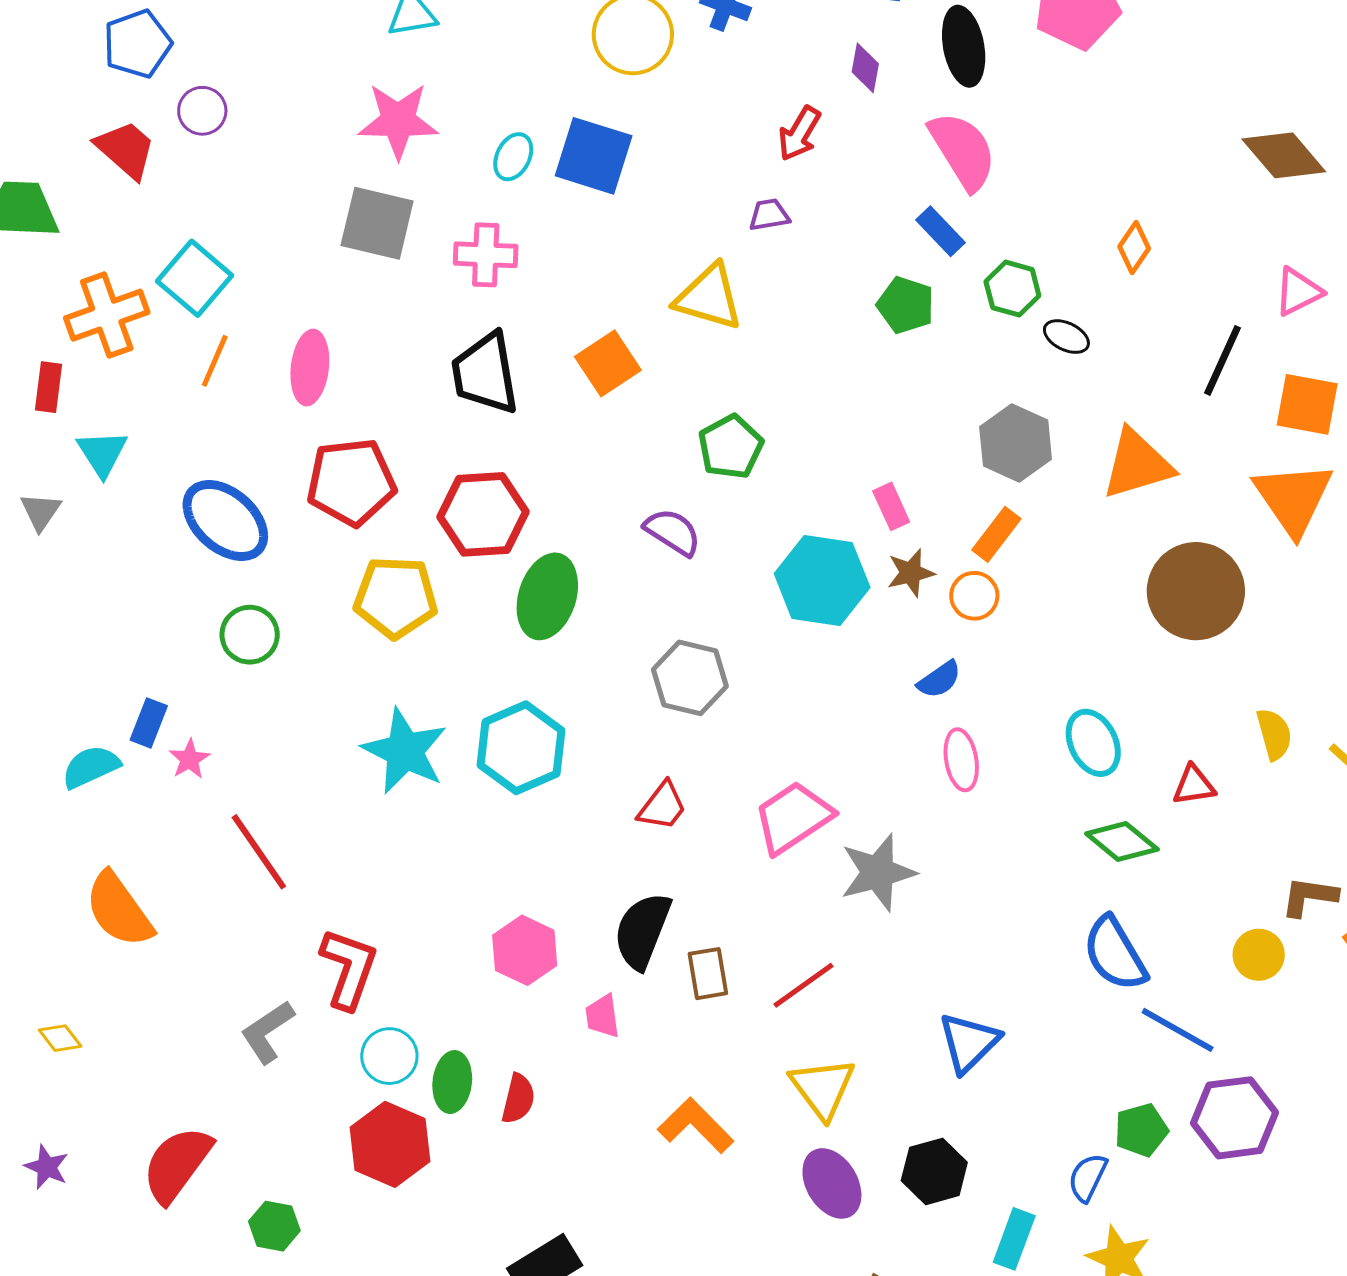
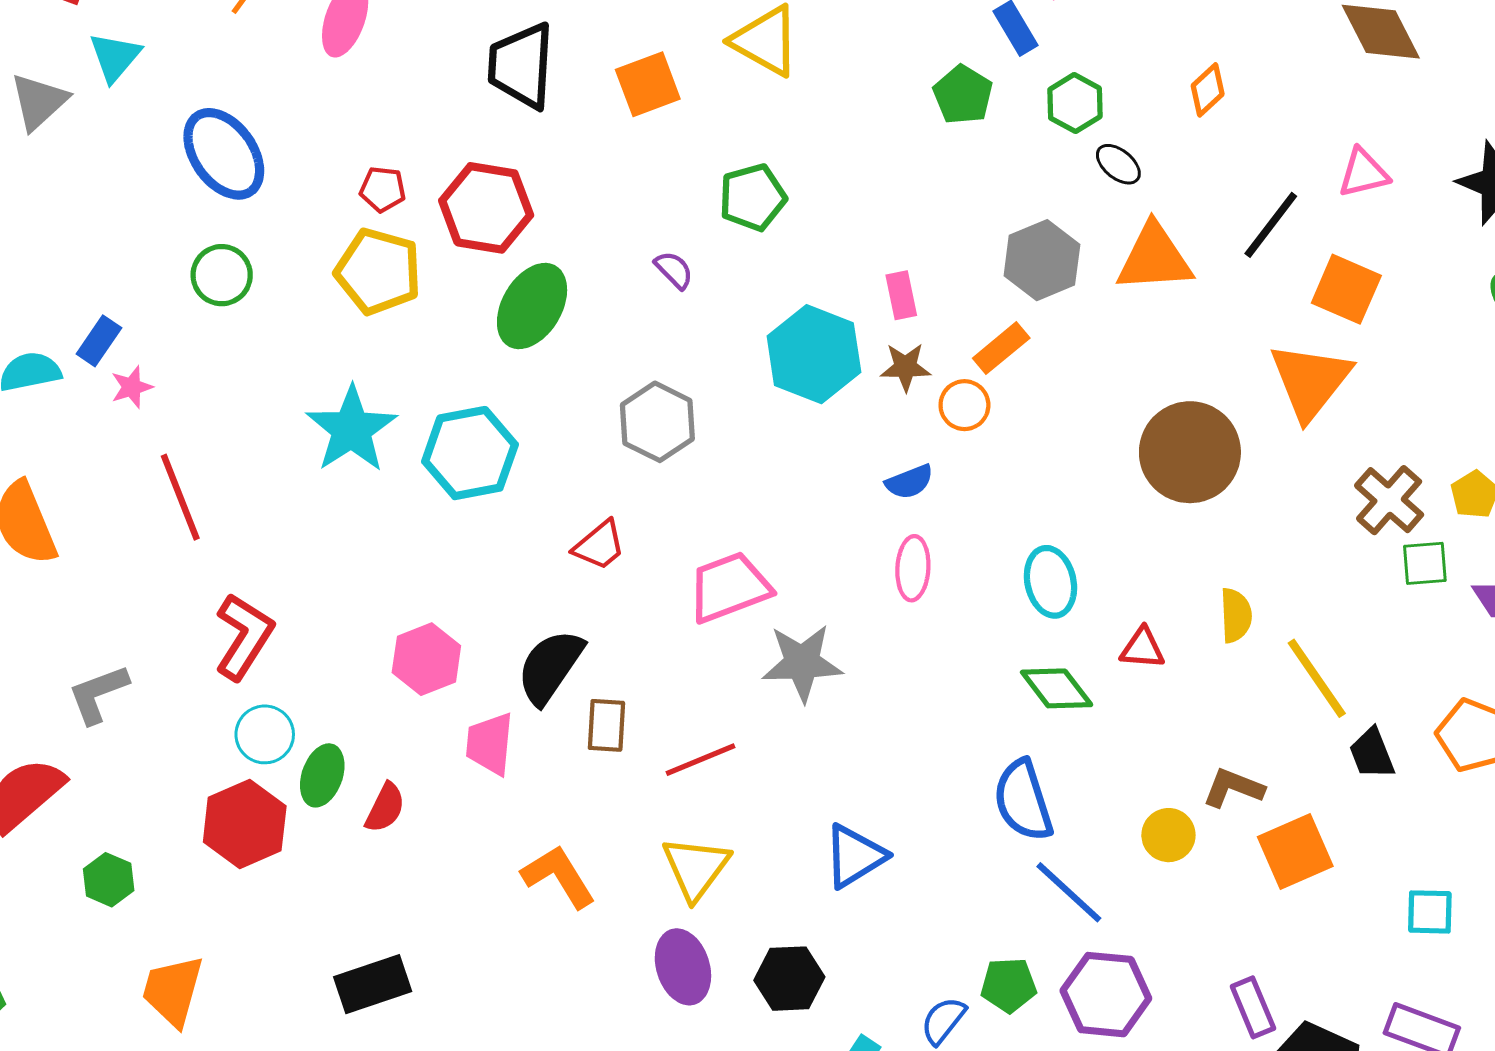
orange triangle: (1137, 464) -> (1154, 258), moved
red pentagon: (351, 482) -> (383, 189), moved, size x0.5
gray triangle: (41, 511) -> (39, 102), size x1.4
purple semicircle: (673, 532) -> (674, 270), size x0.7
pink trapezoid: (603, 1016) -> (490, 744), size x1.4
gray L-shape: (267, 1032) -> (98, 694), moved

